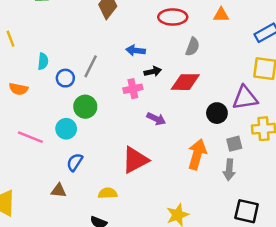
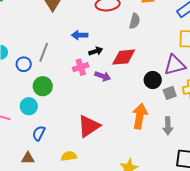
gray semicircle: (193, 47) -> (135, 21), moved
purple arrow: (156, 119) -> (103, 76), moved
gray square: (234, 144) -> (170, 93), moved

